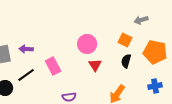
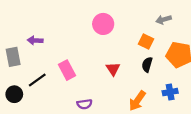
pink circle: (87, 44) -> (103, 24), moved
purple arrow: (26, 49) -> (35, 40), moved
blue cross: (155, 86) -> (170, 92), moved

